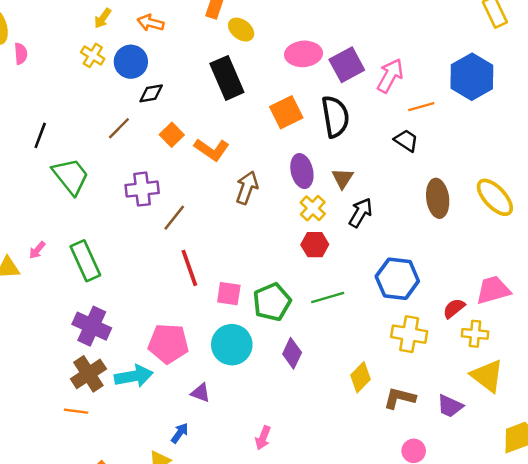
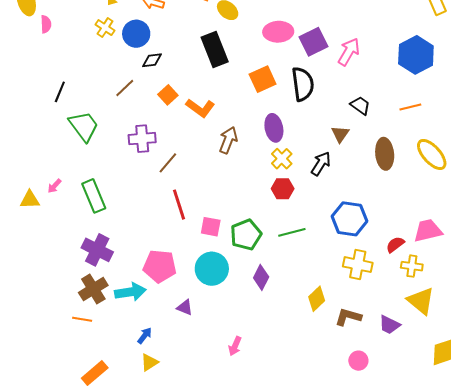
orange line: (421, 107) -> (410, 107), moved
brown triangle: (343, 178) -> (340, 134), moved
blue arrow: (180, 433) -> (145, 336), moved

